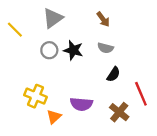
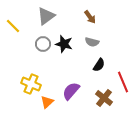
purple semicircle: (81, 104) -> (71, 91), turned 126

